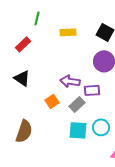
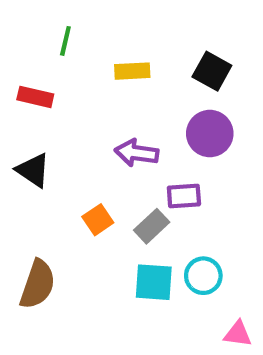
red rectangle: (23, 44) -> (35, 97), turned 56
purple arrow: (70, 81) -> (137, 153), moved

